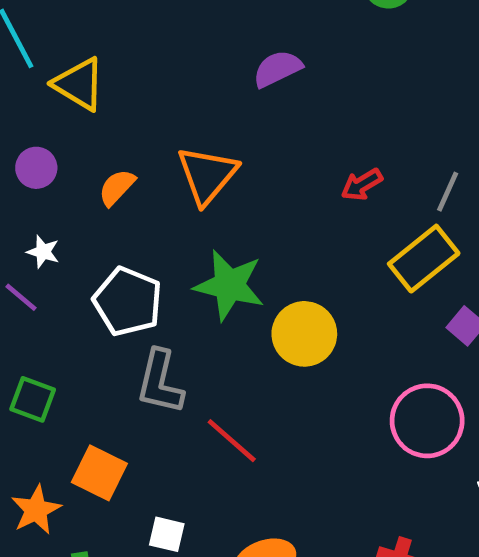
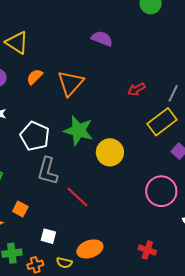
purple semicircle: (277, 69) -> (102, 39), turned 45
orange semicircle: (117, 187) -> (35, 77), moved
orange square: (99, 473) -> (20, 209), size x0.7

